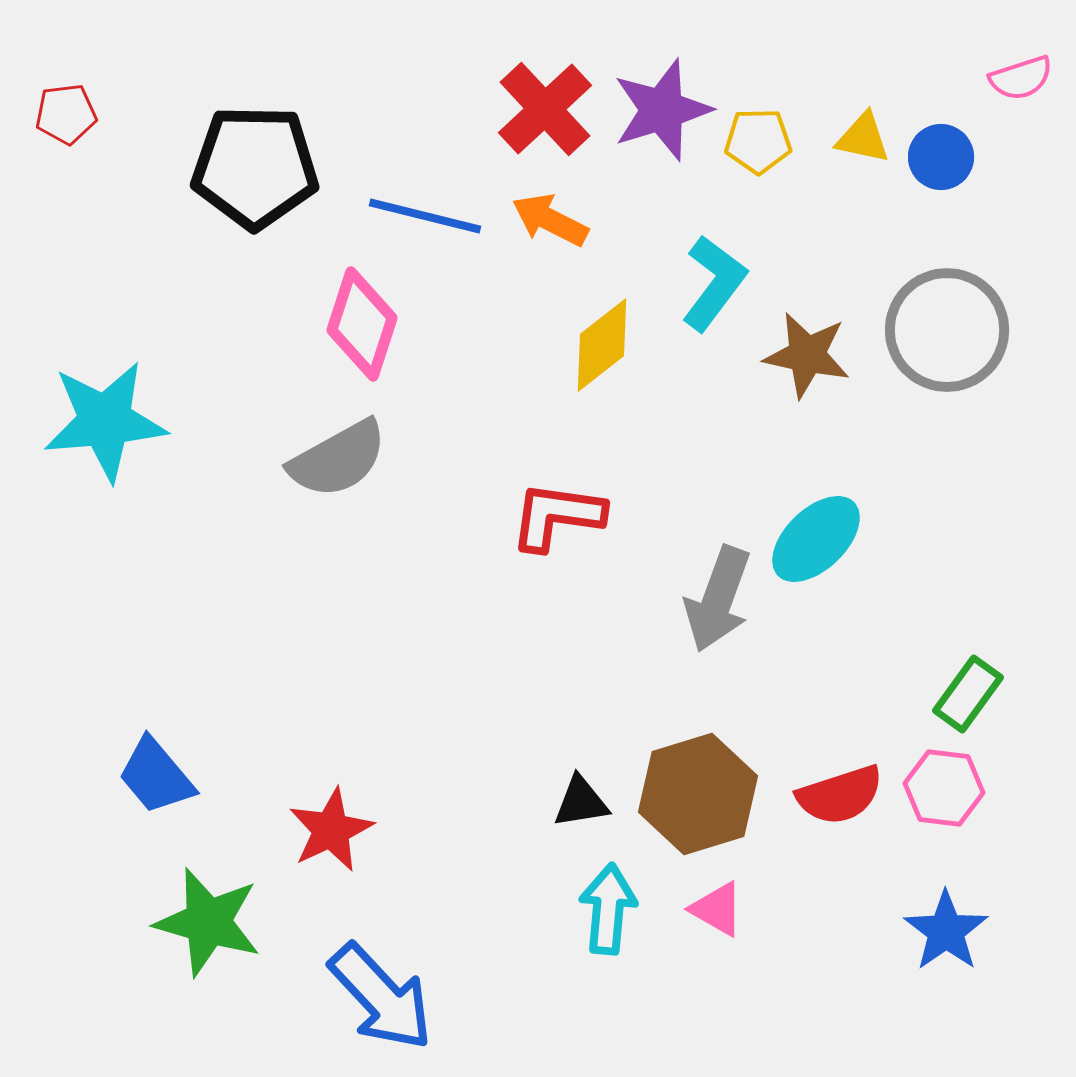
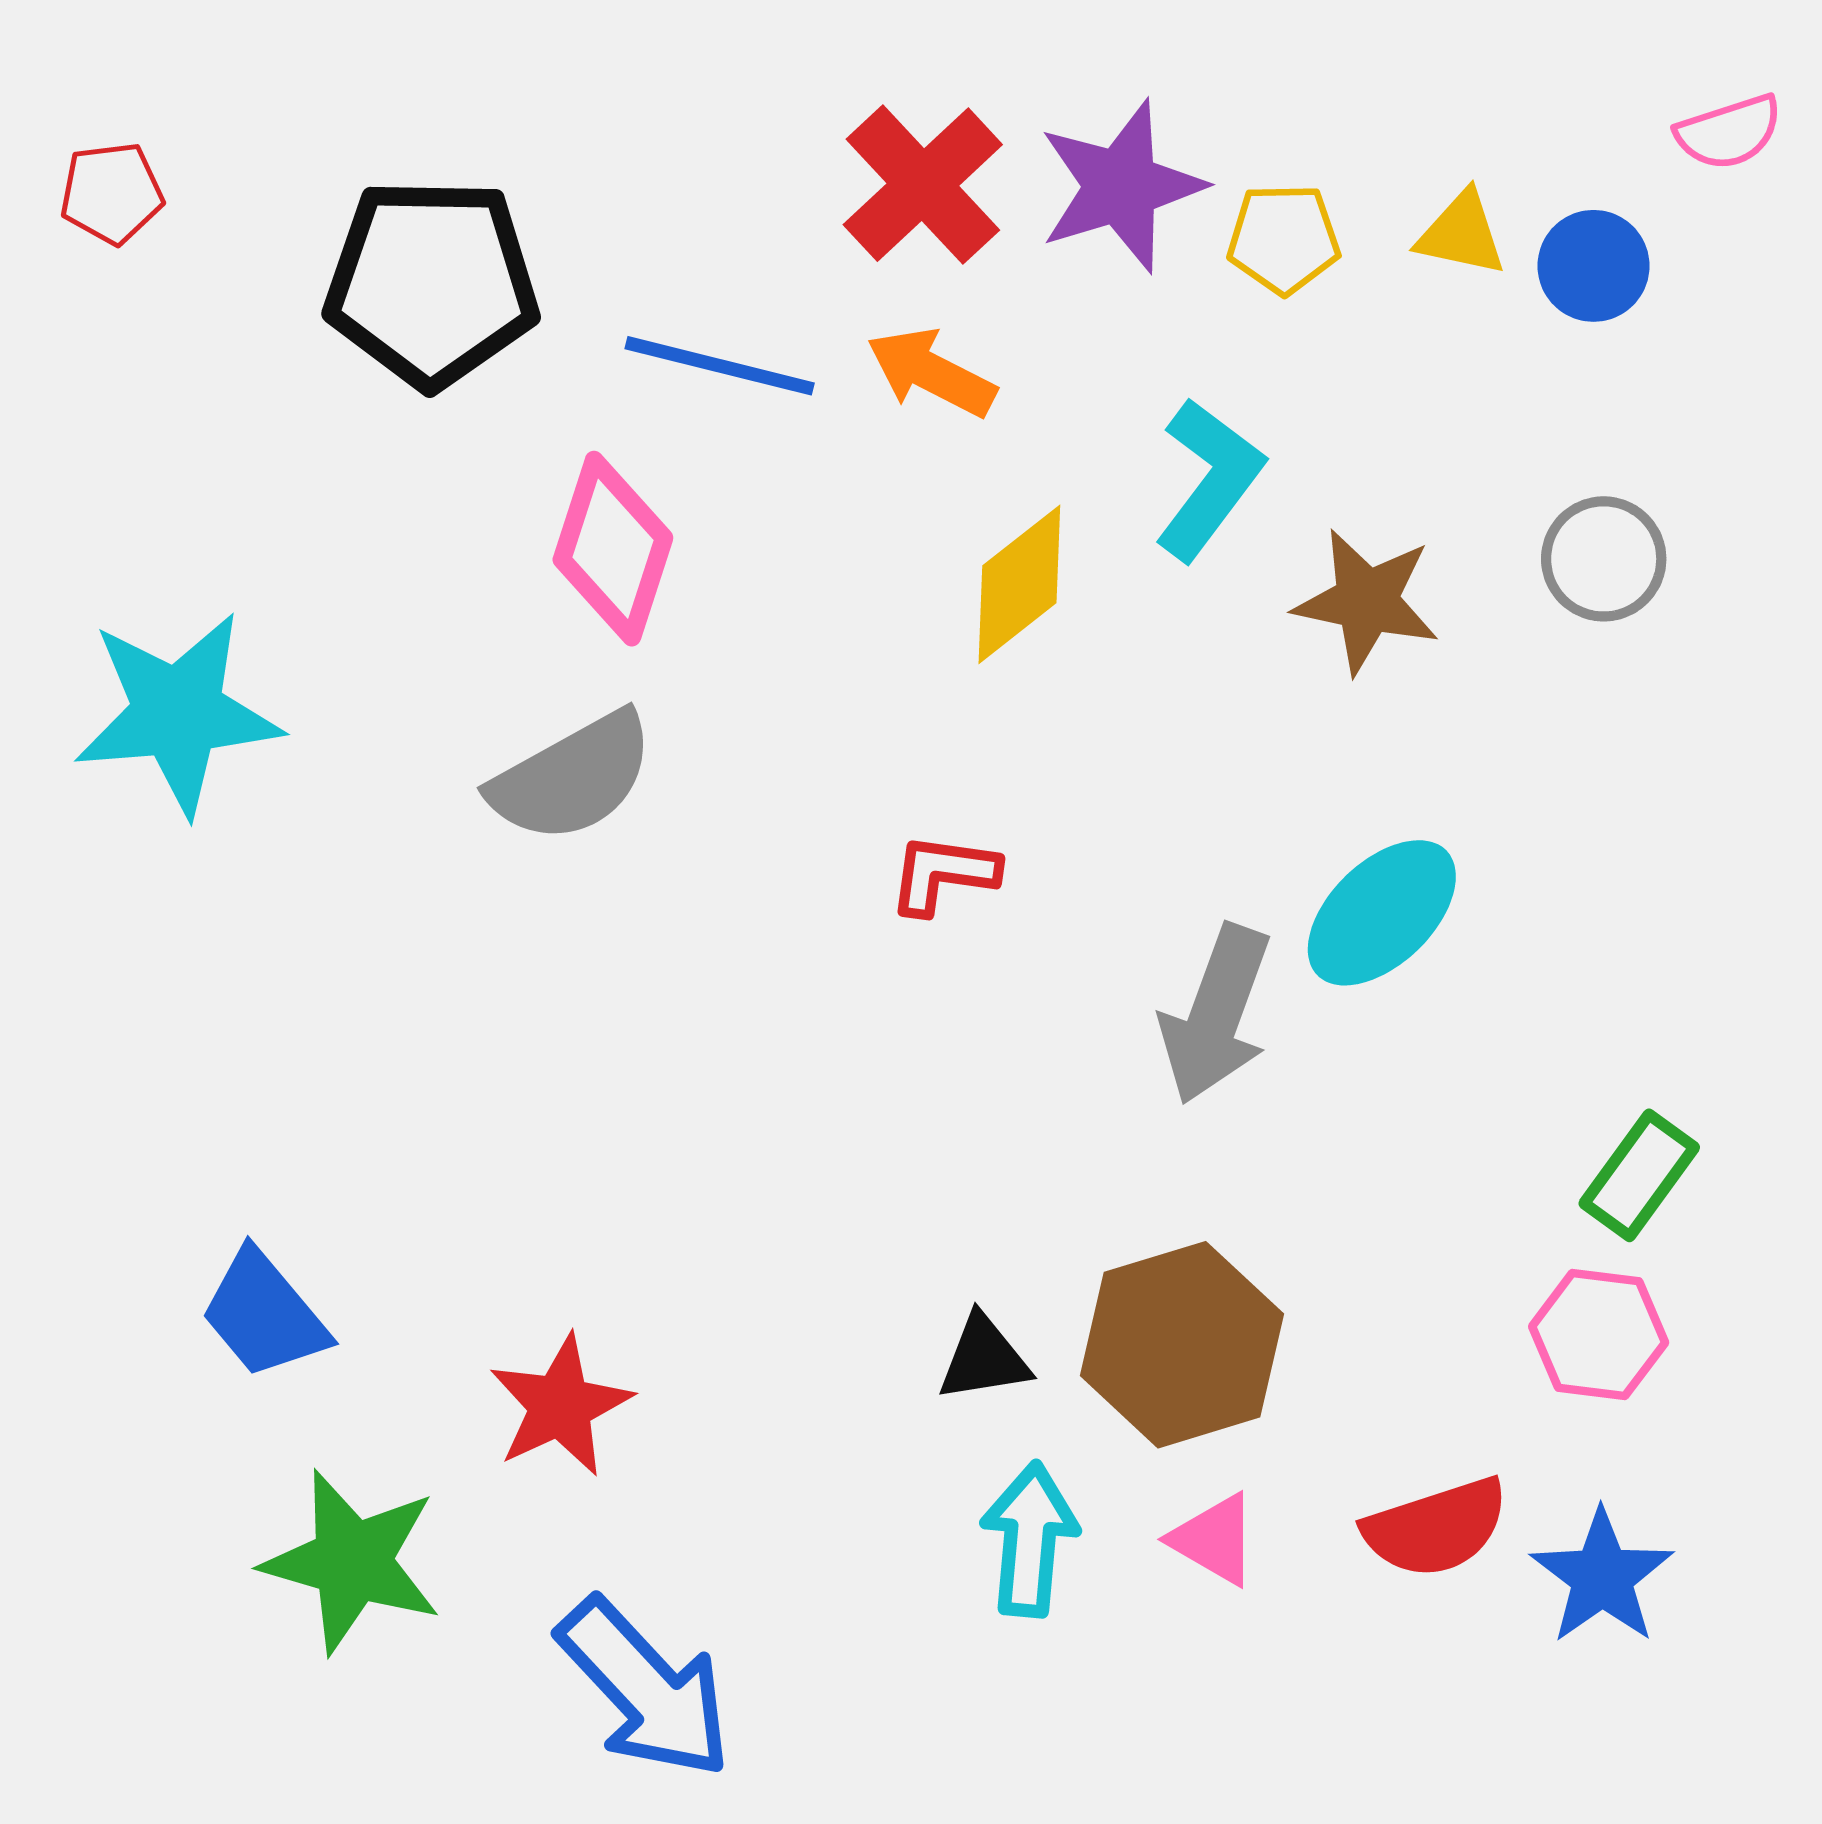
gray circle: (947, 330) -> (1604, 559), size x0.6
red L-shape: (557, 516) -> (943, 874), size x0.7
red semicircle: (840, 795) -> (1436, 1528), moved

